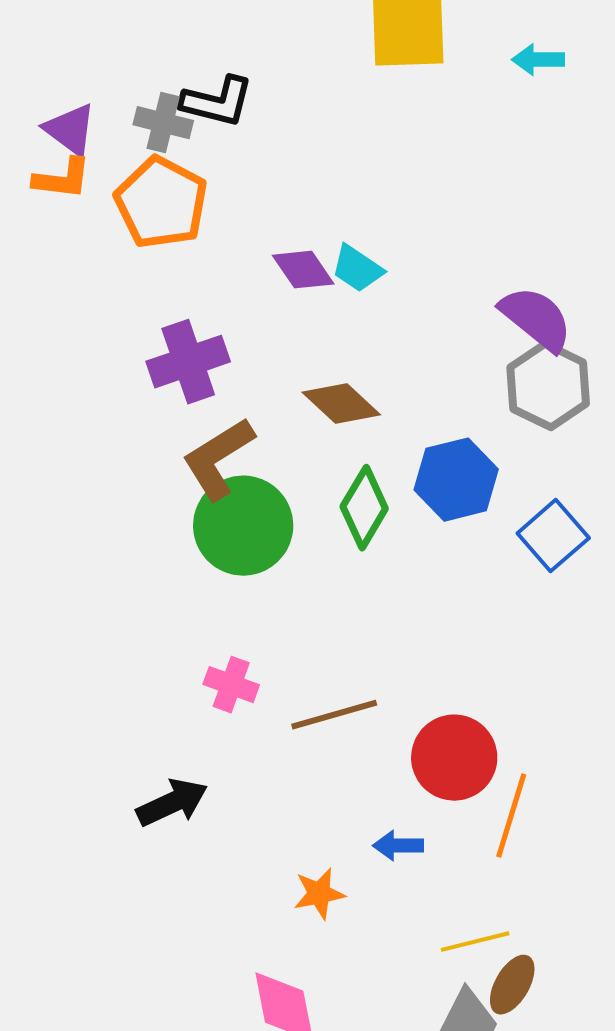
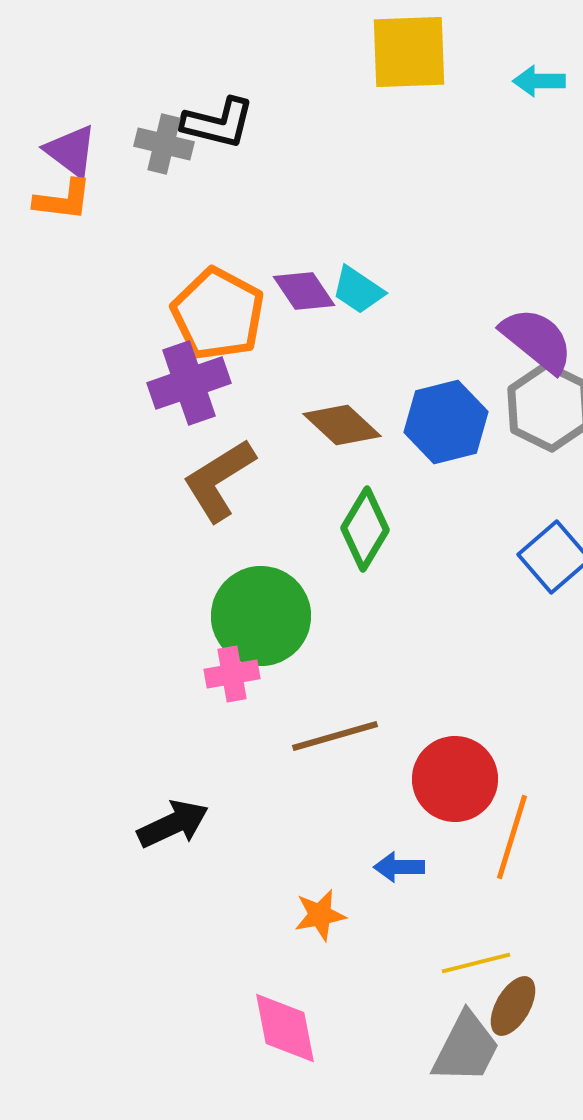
orange pentagon: (161, 203) -> (218, 314), moved
blue hexagon: (456, 480) -> (446, 422), moved
green circle: (243, 526) -> (261, 616), moved
pink cross: (231, 685) -> (232, 674), moved, turned -30

